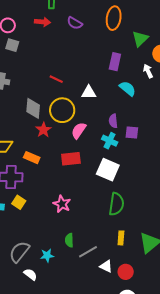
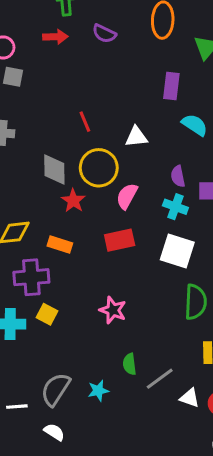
red line: (56, 79) -> (85, 122), turned 48
white semicircle: (30, 274) -> (54, 432), moved

